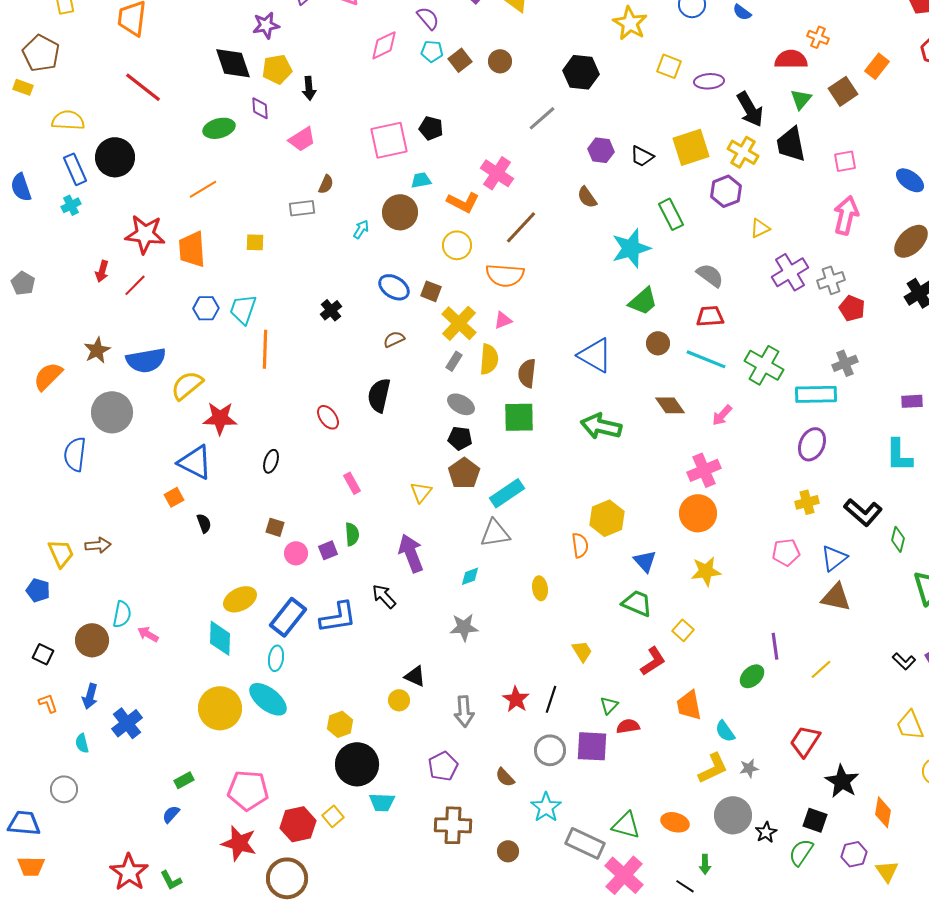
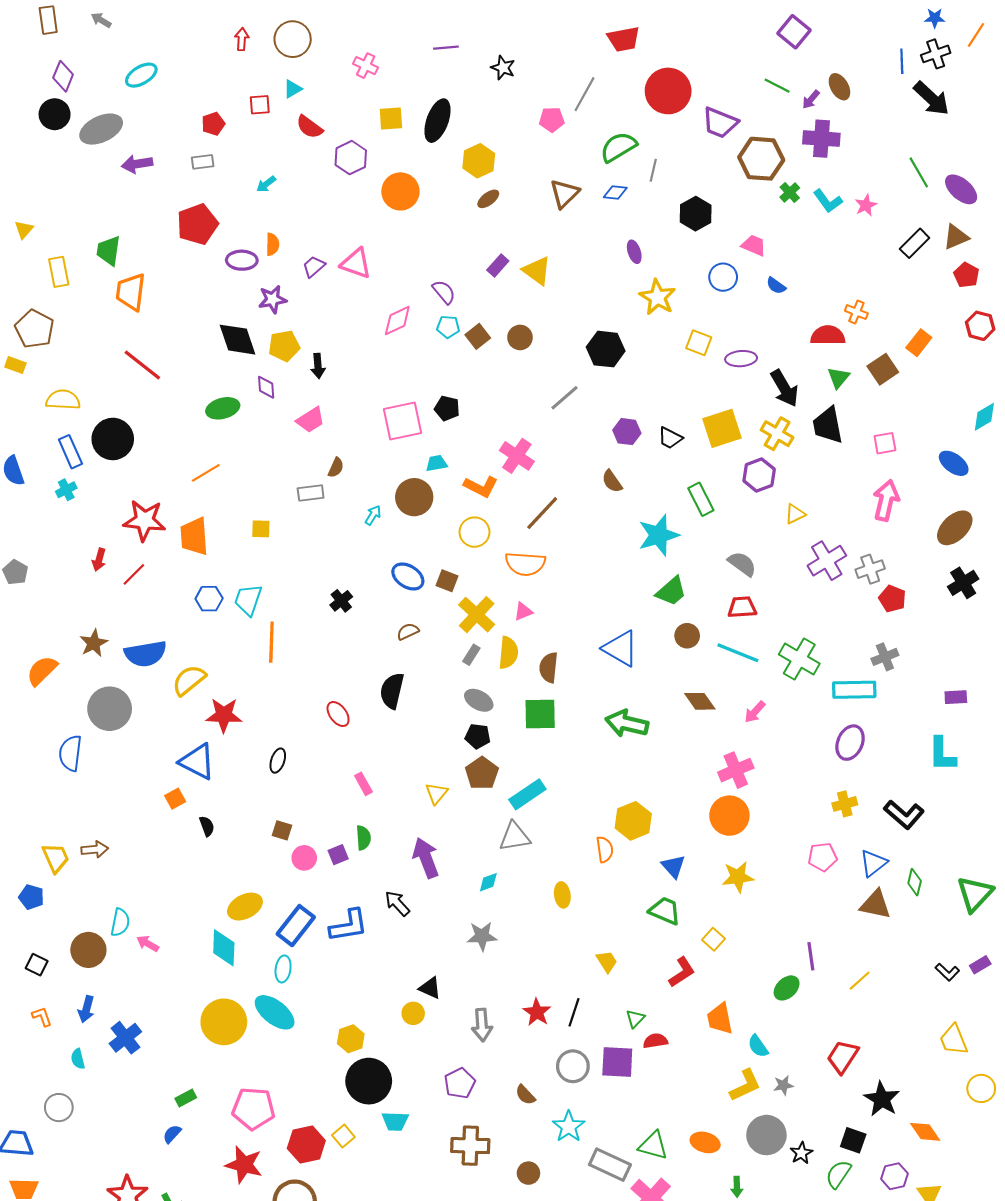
green diamond: (898, 539) -> (915, 882), moved
orange diamond: (883, 812) -> (925, 1132), turned -44

